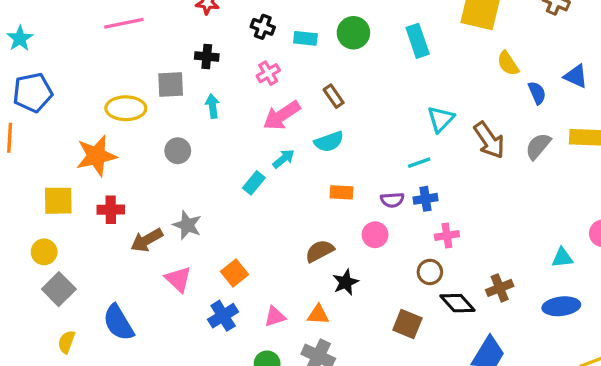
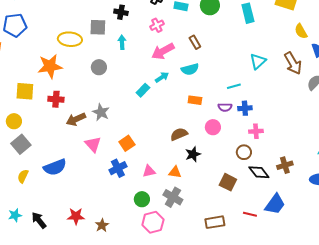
brown arrow: (489, 140) -> (293, 63), moved
cyan line: (419, 163) -> (234, 86), moved
blue semicircle: (118, 323) -> (55, 167), turned -85

